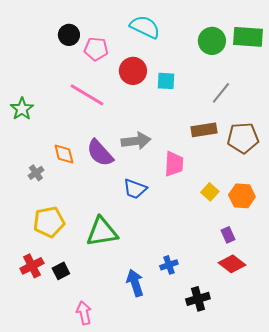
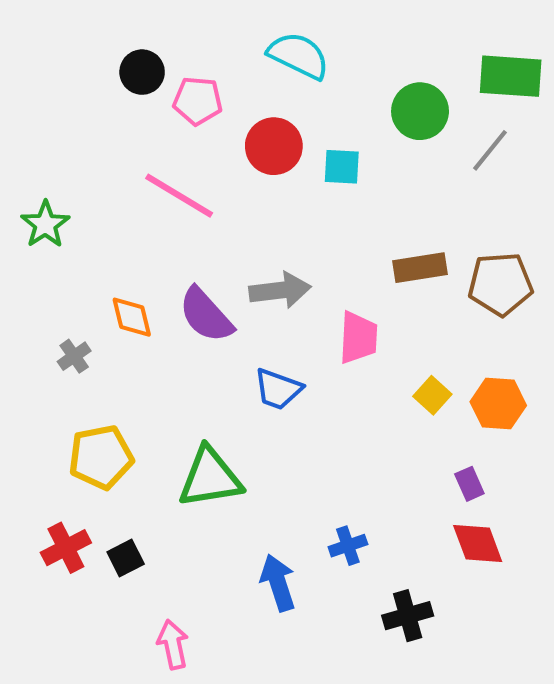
green circle: (212, 41) -> (420, 111), moved
gray line: (221, 93) -> (490, 150), moved
red diamond: (232, 264) -> (478, 544), turned 32

